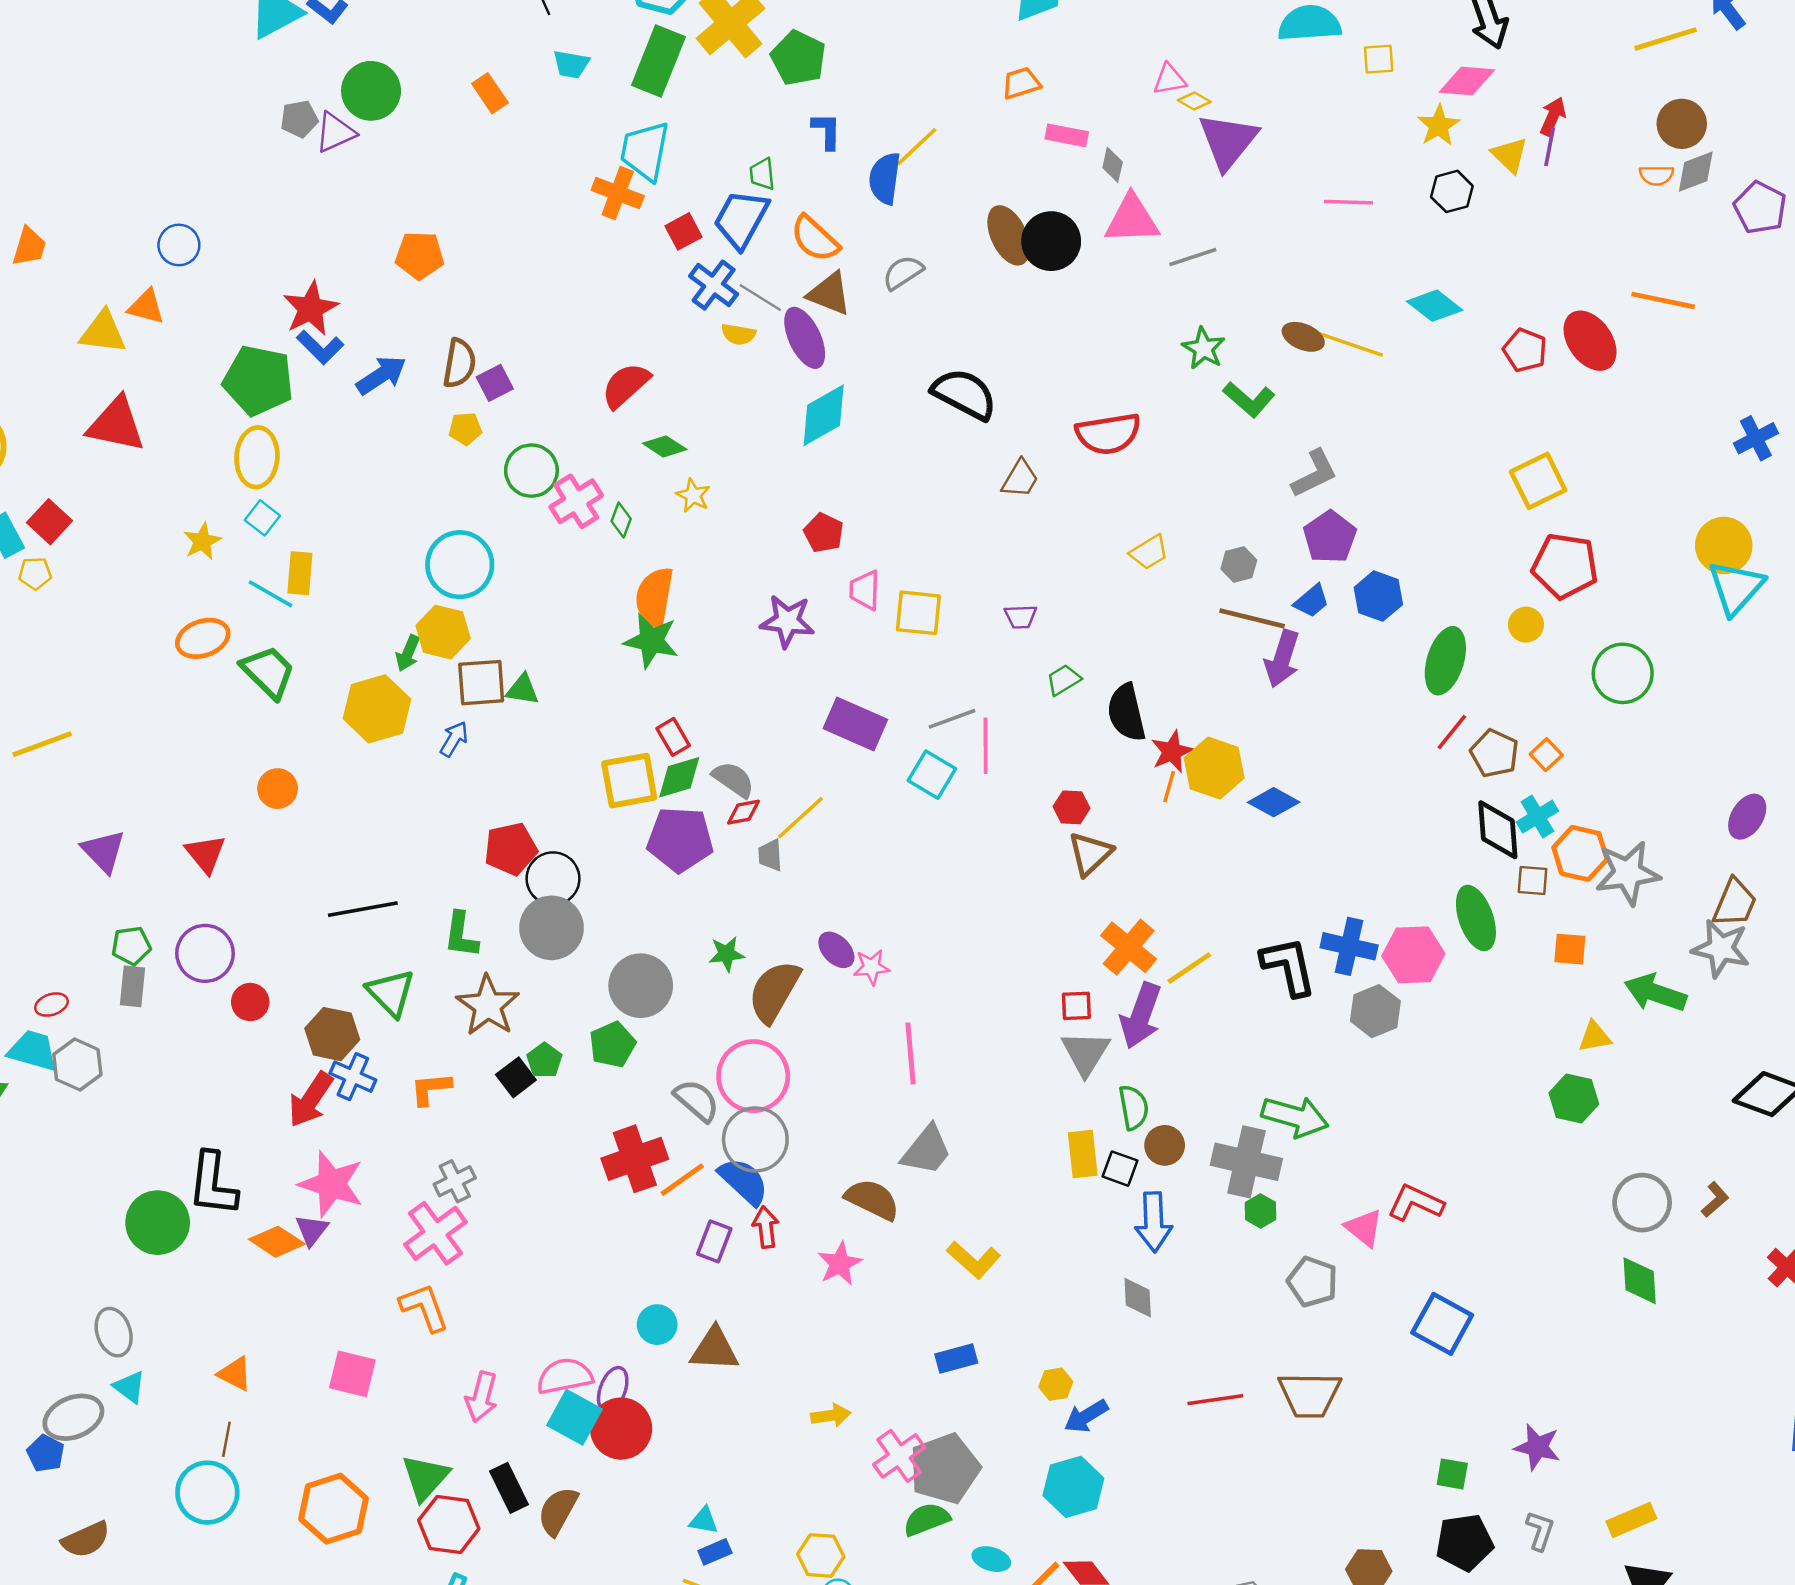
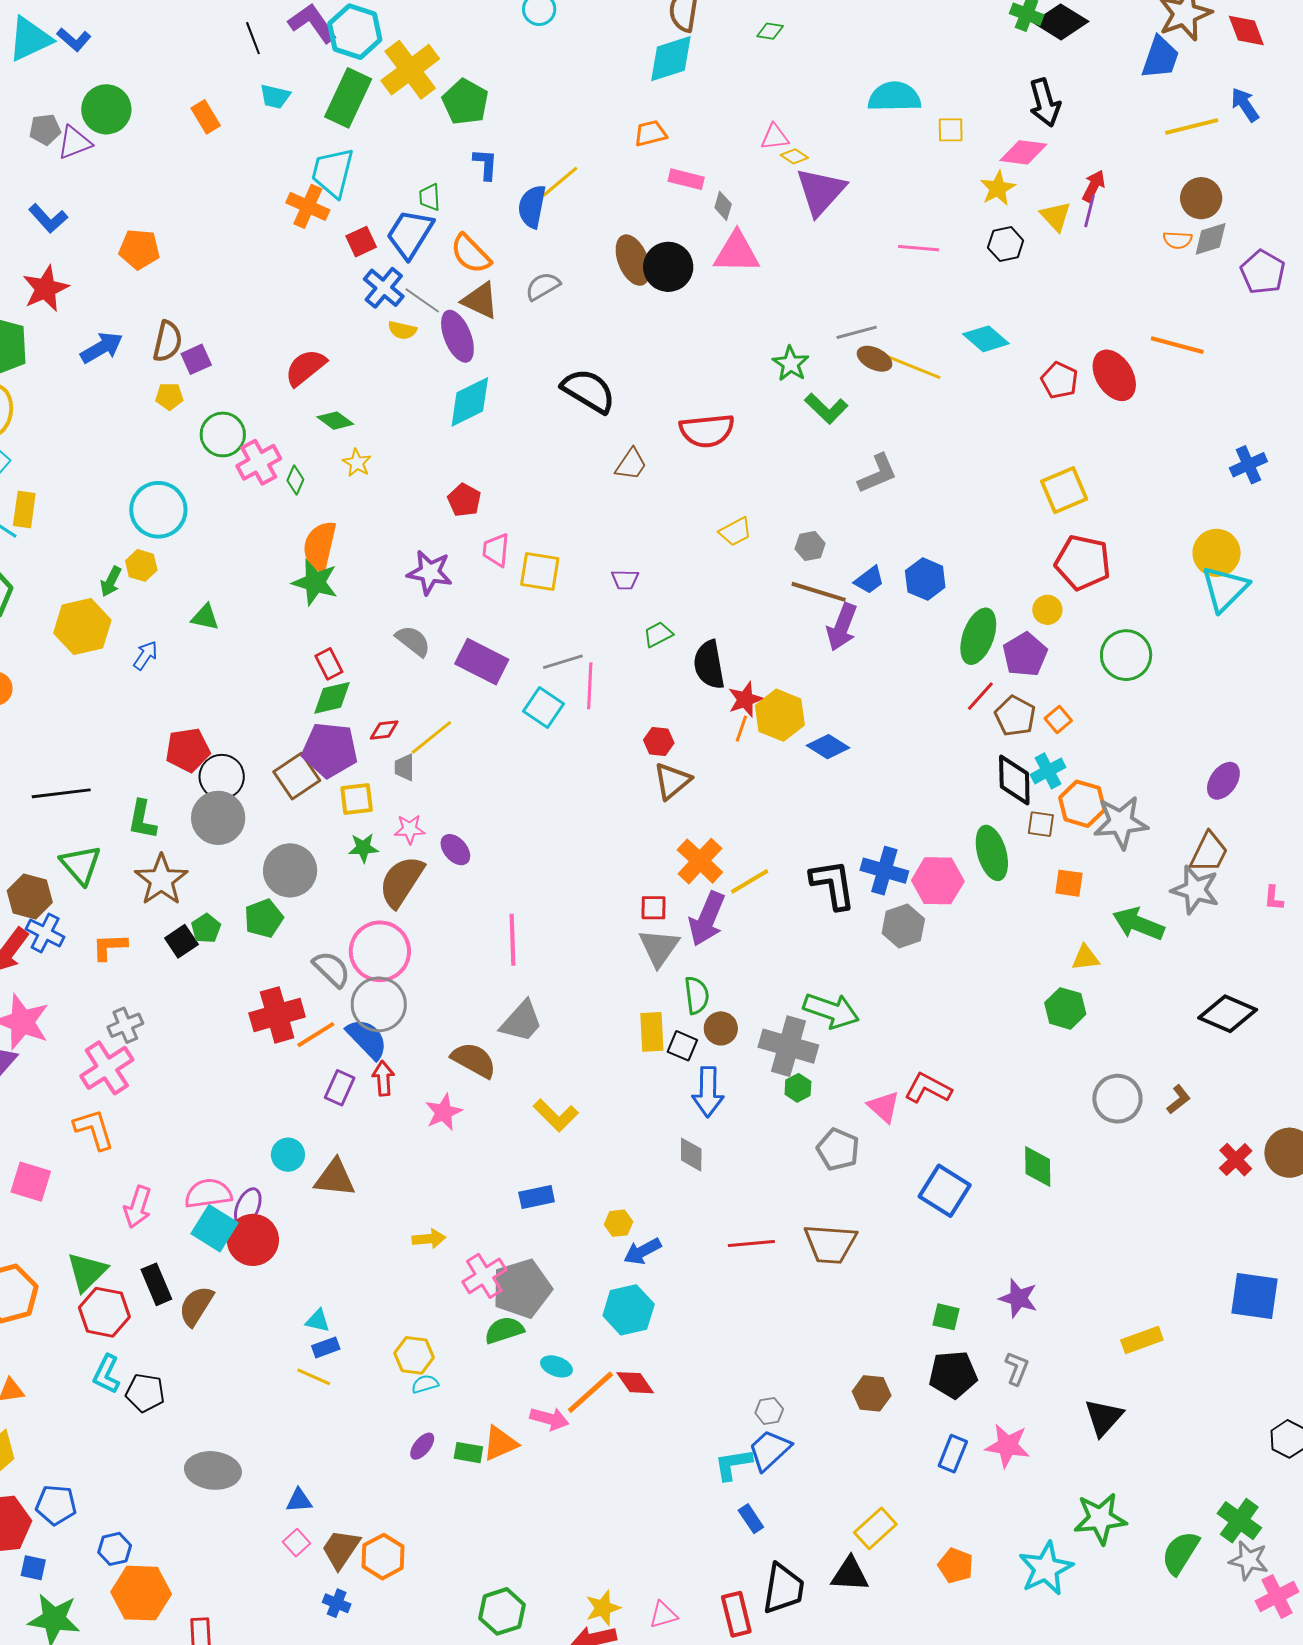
gray line: (1193, 257) -> (857, 332), moved
blue L-shape: (320, 347) -> (48, 218), moved
purple pentagon: (1330, 537) -> (1025, 655), moved
yellow hexagon: (443, 632) -> (141, 565), size x0.7
brown square: (481, 683) -> (297, 776), moved, turned -33
gray semicircle: (733, 779) -> (413, 641), moved
yellow square: (629, 781) -> (357, 799), moved, size x0.7
pink star: (872, 967) -> (410, 829), moved
green diamond: (1640, 1281) -> (1038, 1166), moved
yellow rectangle: (1631, 1520) -> (1142, 1340), moved

